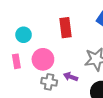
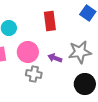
purple arrow: (71, 77) -> (55, 58), moved

